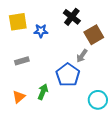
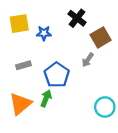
blue pentagon: (68, 75) -> (57, 75), moved
orange triangle: (19, 97) -> (20, 104), size x1.6

